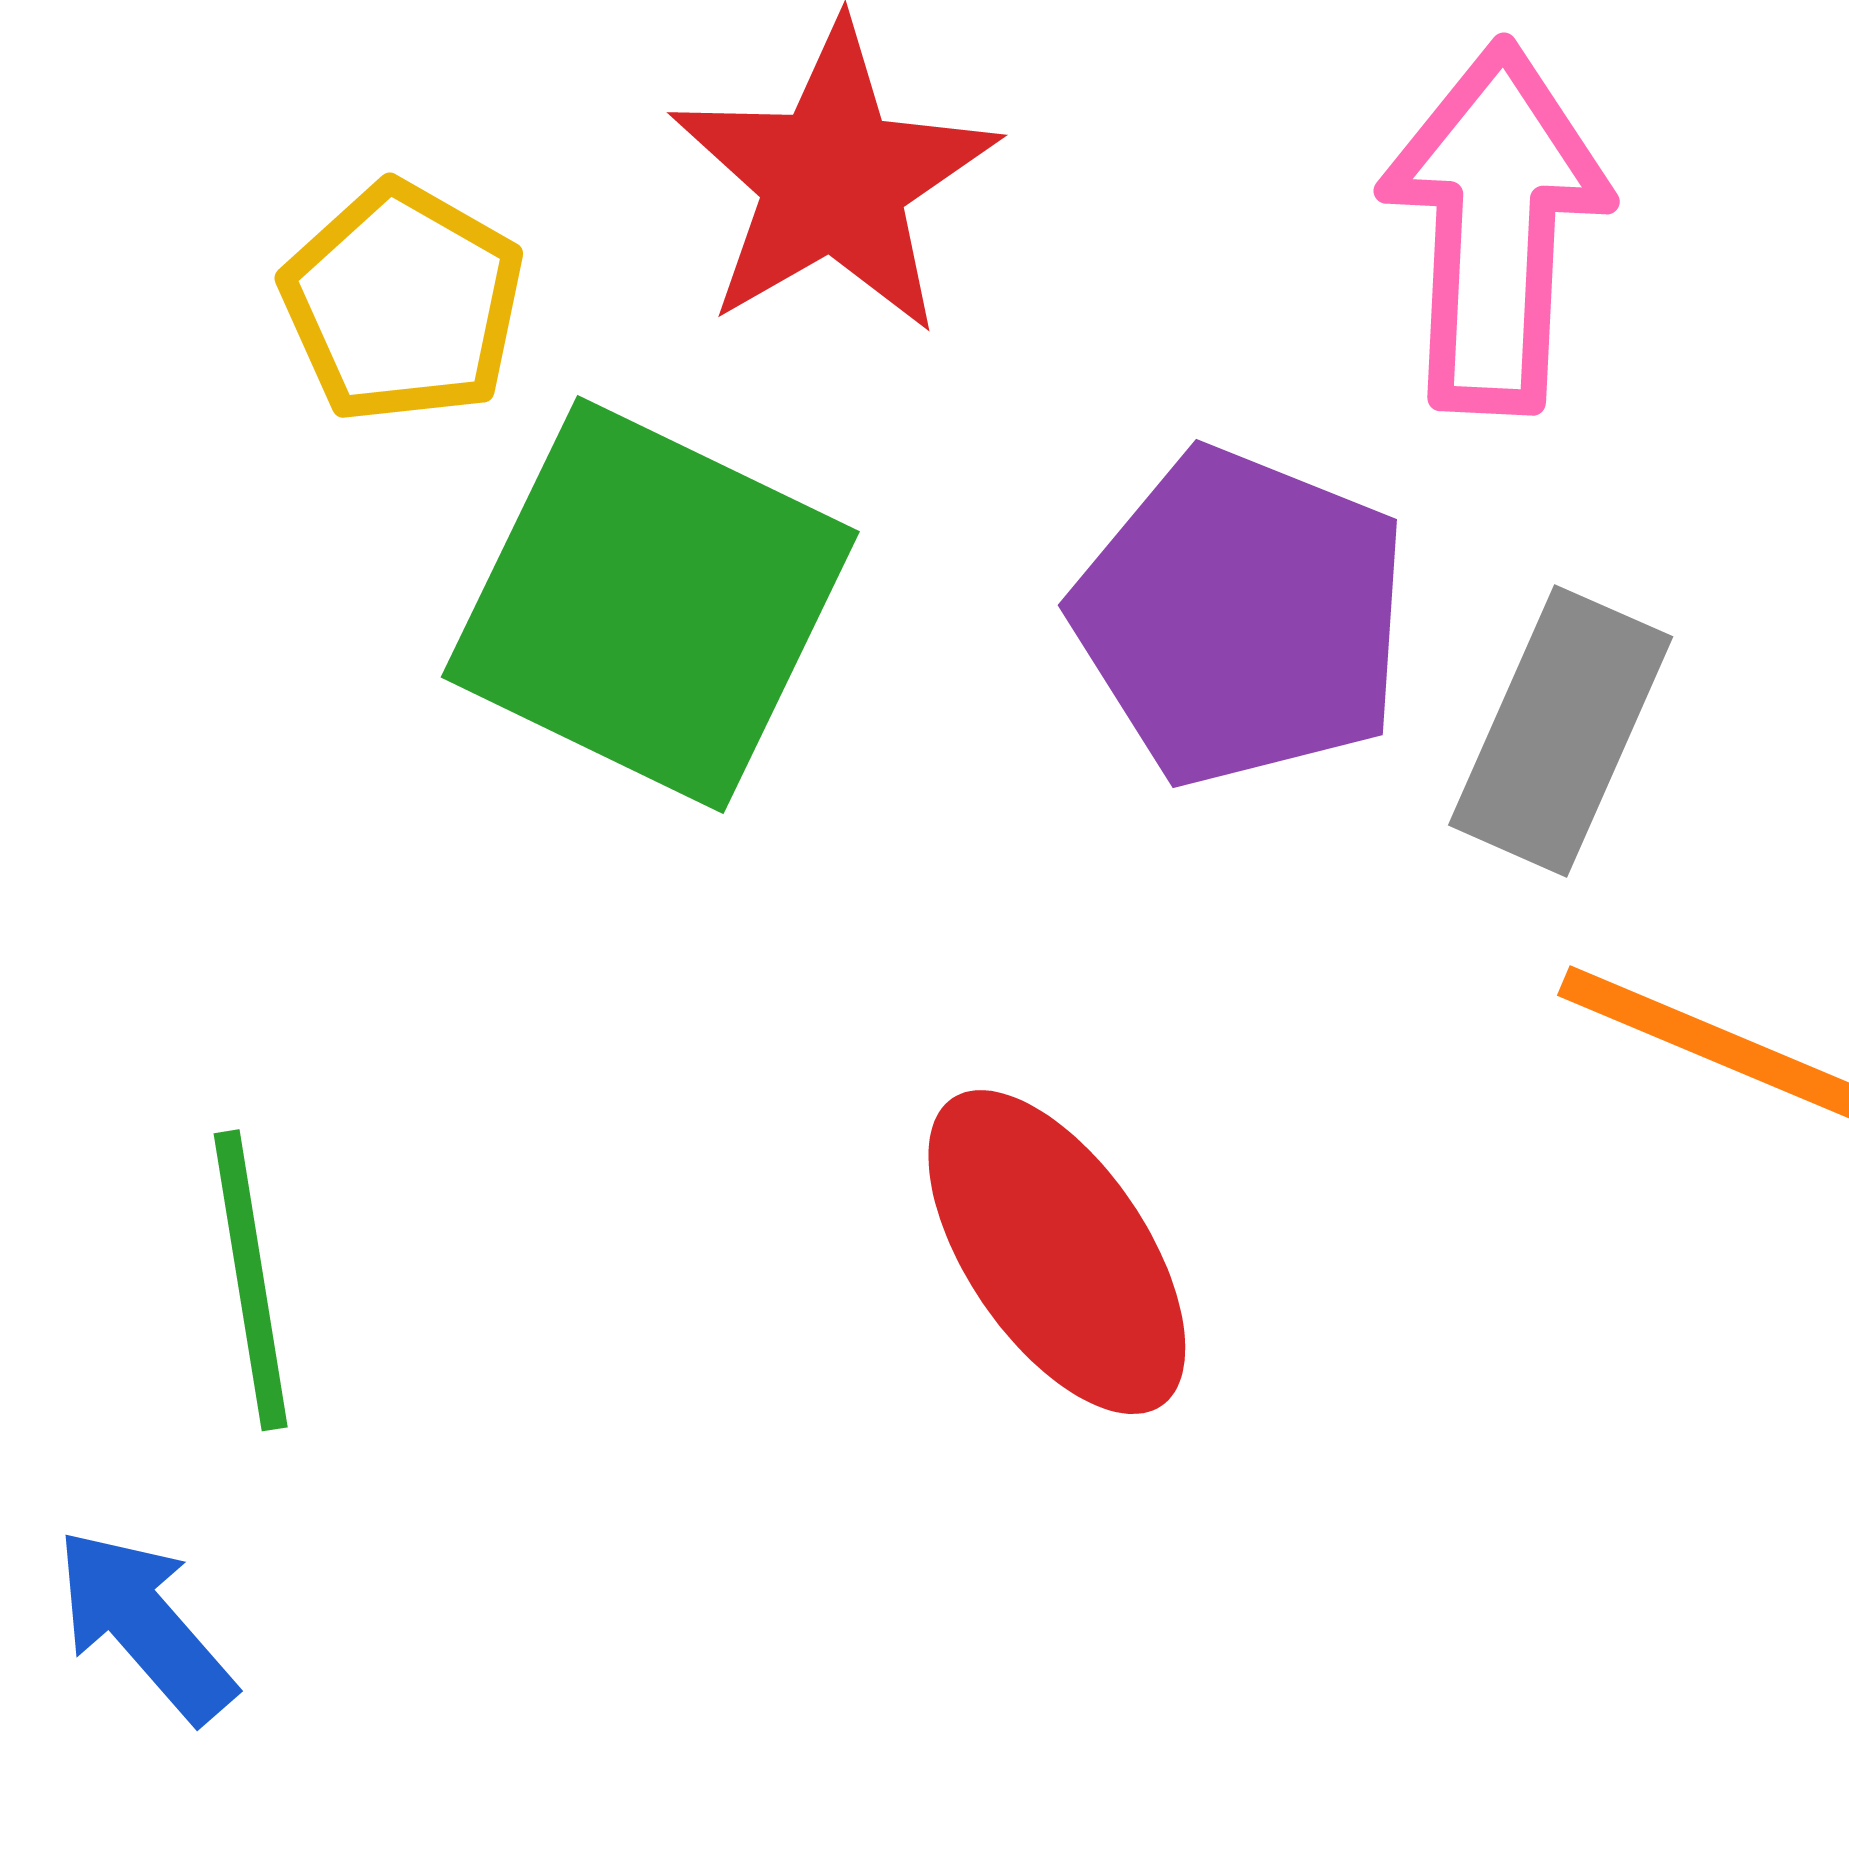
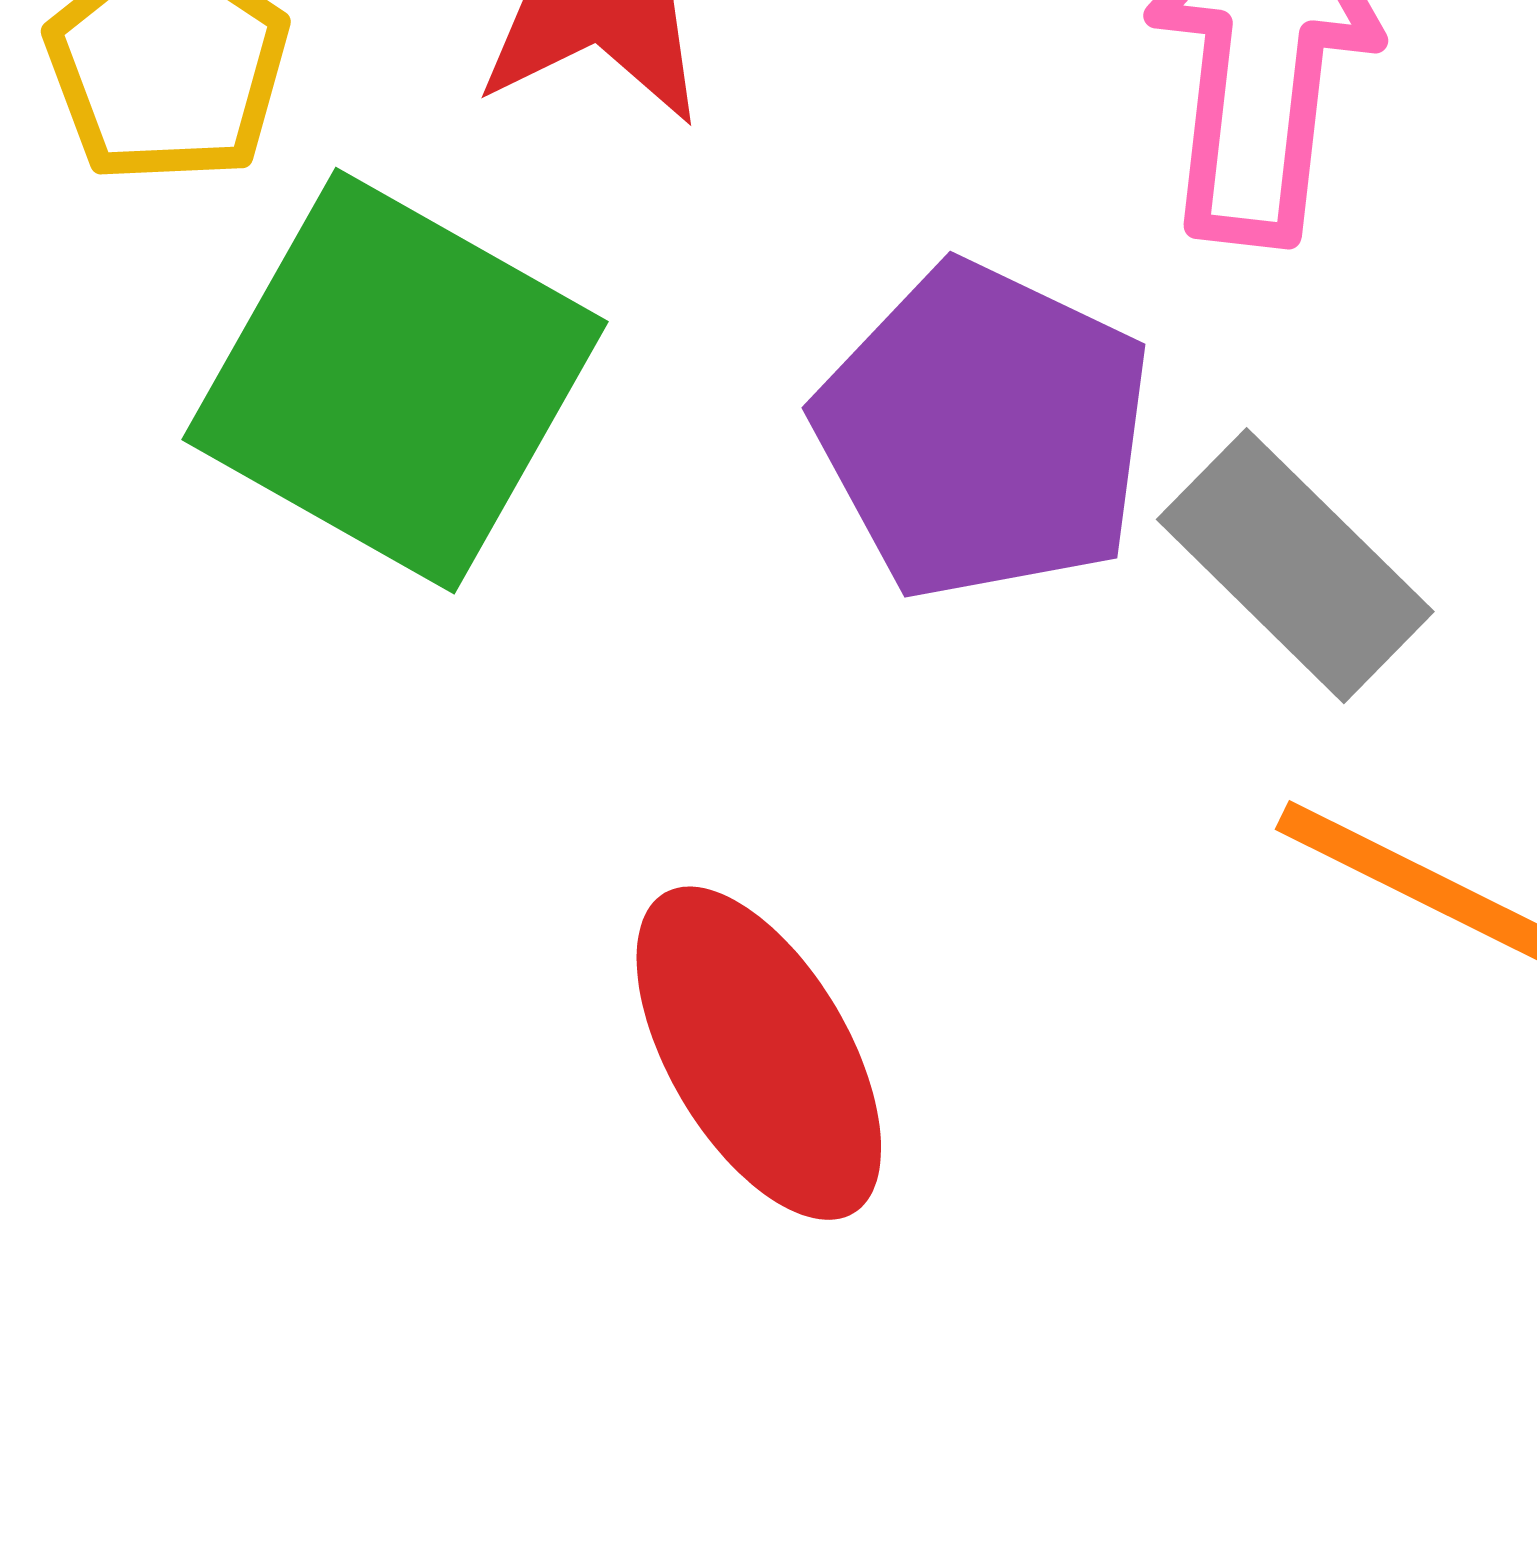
gray rectangle: (1561, 731) -> (1295, 566), turned -73

